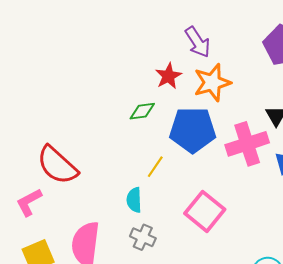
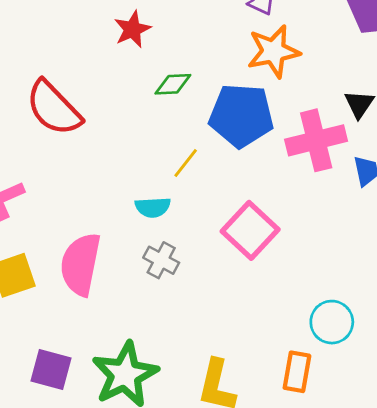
red star: (168, 76) -> (132, 29), moved
red semicircle: (57, 165) -> (54, 108), moved
cyan semicircle: (134, 200) -> (153, 207), turned -95

